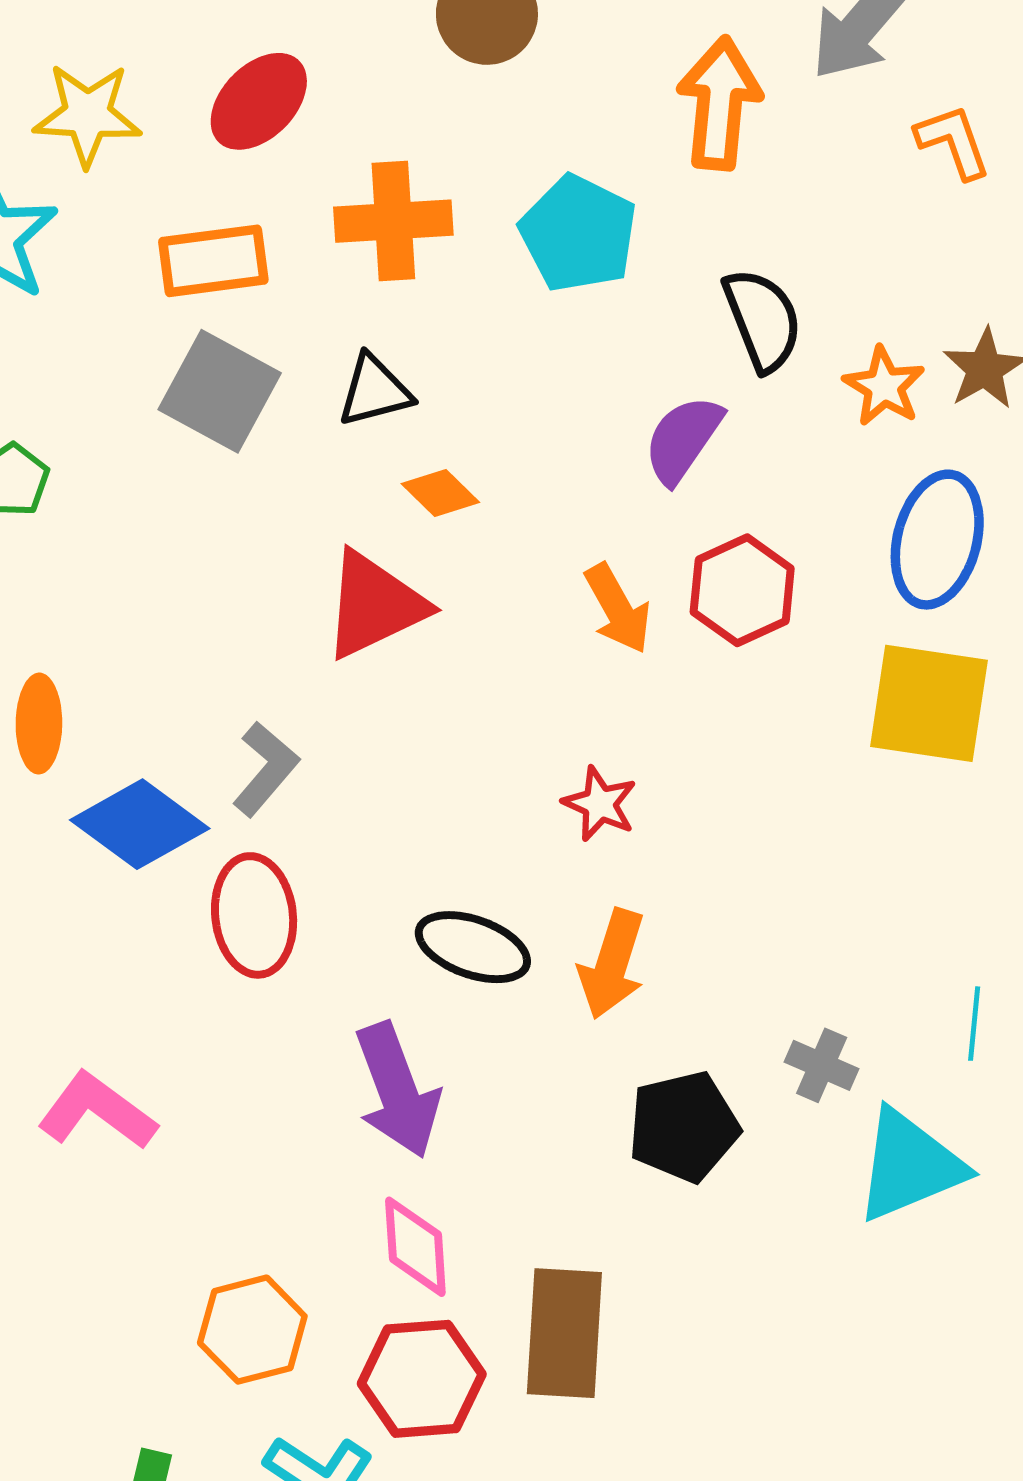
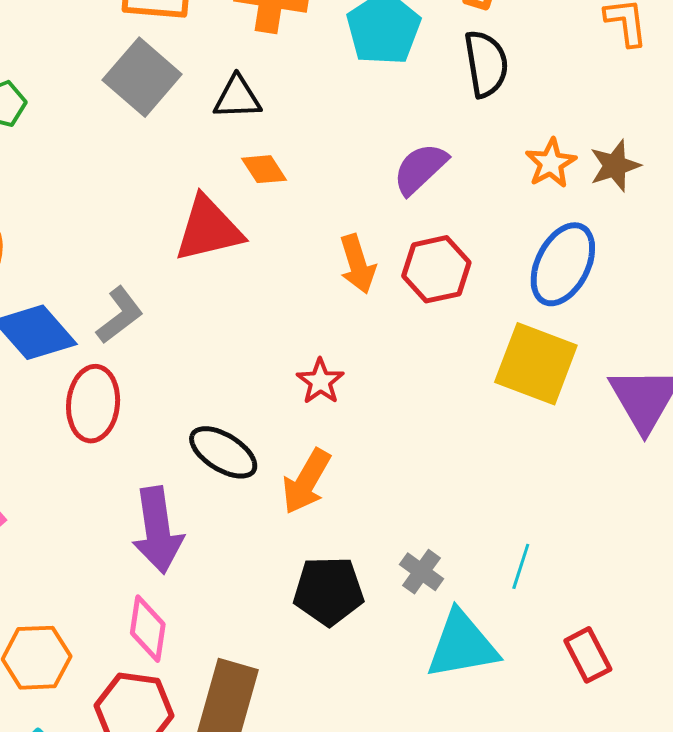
black semicircle: (763, 320) -> (486, 64), moved

